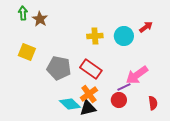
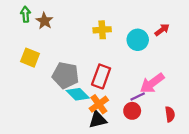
yellow cross: (95, 36) -> (102, 30), moved
red rectangle: (91, 69) -> (101, 76), turned 75
cyan diamond: (70, 104) -> (78, 94), moved

